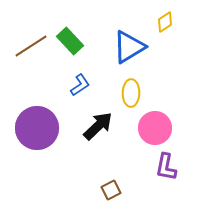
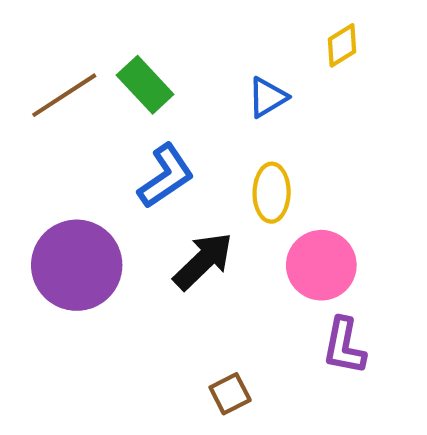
blue triangle: (129, 47) -> (267, 97), size x0.6
blue L-shape: (80, 85) -> (166, 176), size x1.4

